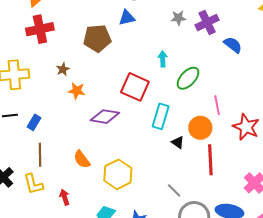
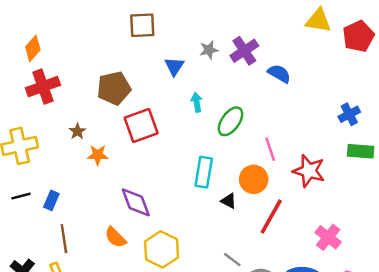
blue triangle: (127, 18) -> (174, 66), moved, turned -36
red square: (135, 87) -> (141, 125), moved, turned -36
purple diamond: (105, 117) -> (136, 202), moved, turned 68
red line: (210, 160) -> (271, 216), turned 40

